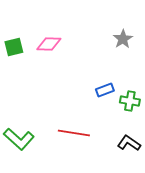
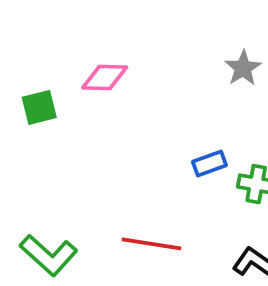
green square: (14, 47) -> (39, 107), moved

